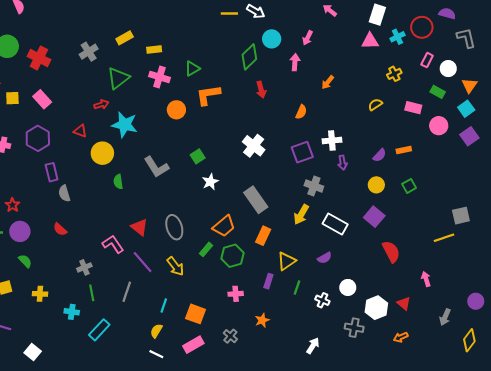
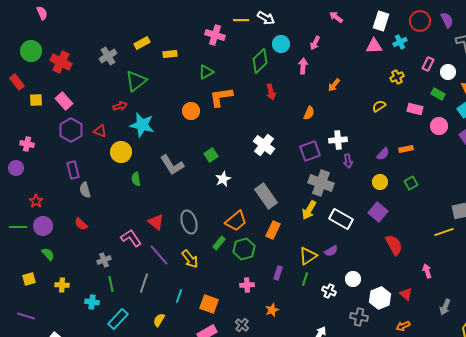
purple semicircle: (447, 14) -> (447, 20), turned 49
red circle: (422, 27) -> (420, 21), moved
pink cross: (159, 77) -> (215, 35), moved
purple hexagon: (38, 138) -> (71, 130), moved
gray cross: (314, 186) -> (321, 183), size x1.4
yellow triangle: (286, 261) -> (308, 256), moved
yellow semicircle: (156, 331) -> (159, 320), moved

